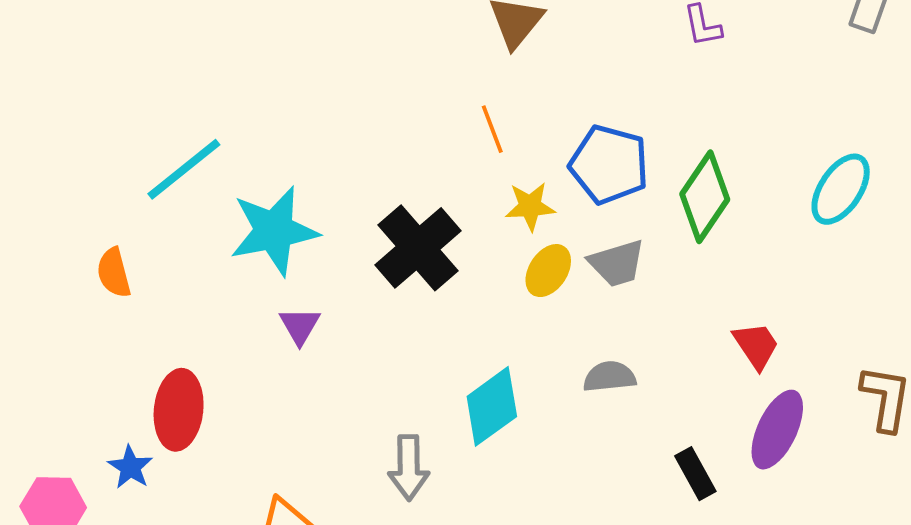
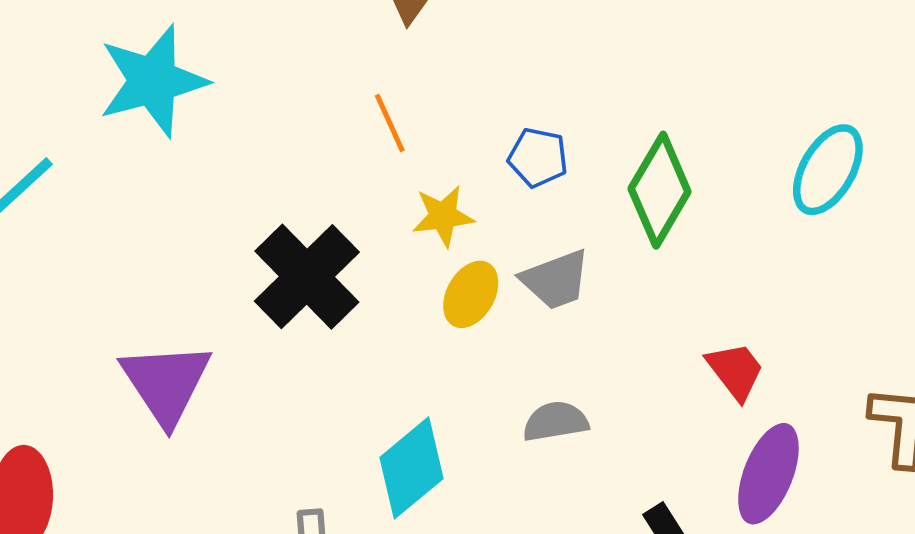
blue pentagon: (609, 164) -> (538, 158), size x0.6
cyan star: (274, 231) -> (153, 81), moved
purple triangle: (300, 326) -> (166, 383), size x1.8

